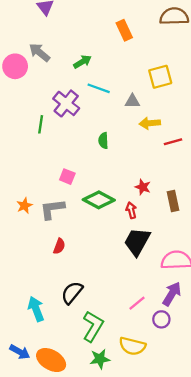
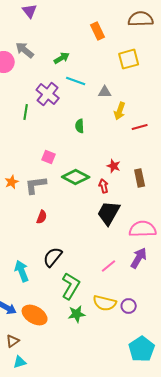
yellow square: (160, 77) -> (129, 59), moved
yellow arrow: (150, 123) -> (120, 111), turned -66
purple circle: (161, 319) -> (129, 306), moved

